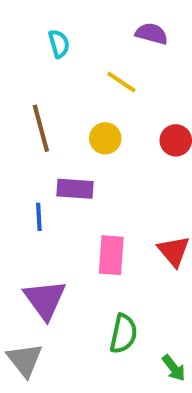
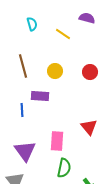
purple semicircle: (152, 34) -> (87, 18), moved
yellow line: (121, 82) -> (63, 34), moved
pink rectangle: (111, 255) -> (57, 141), moved

